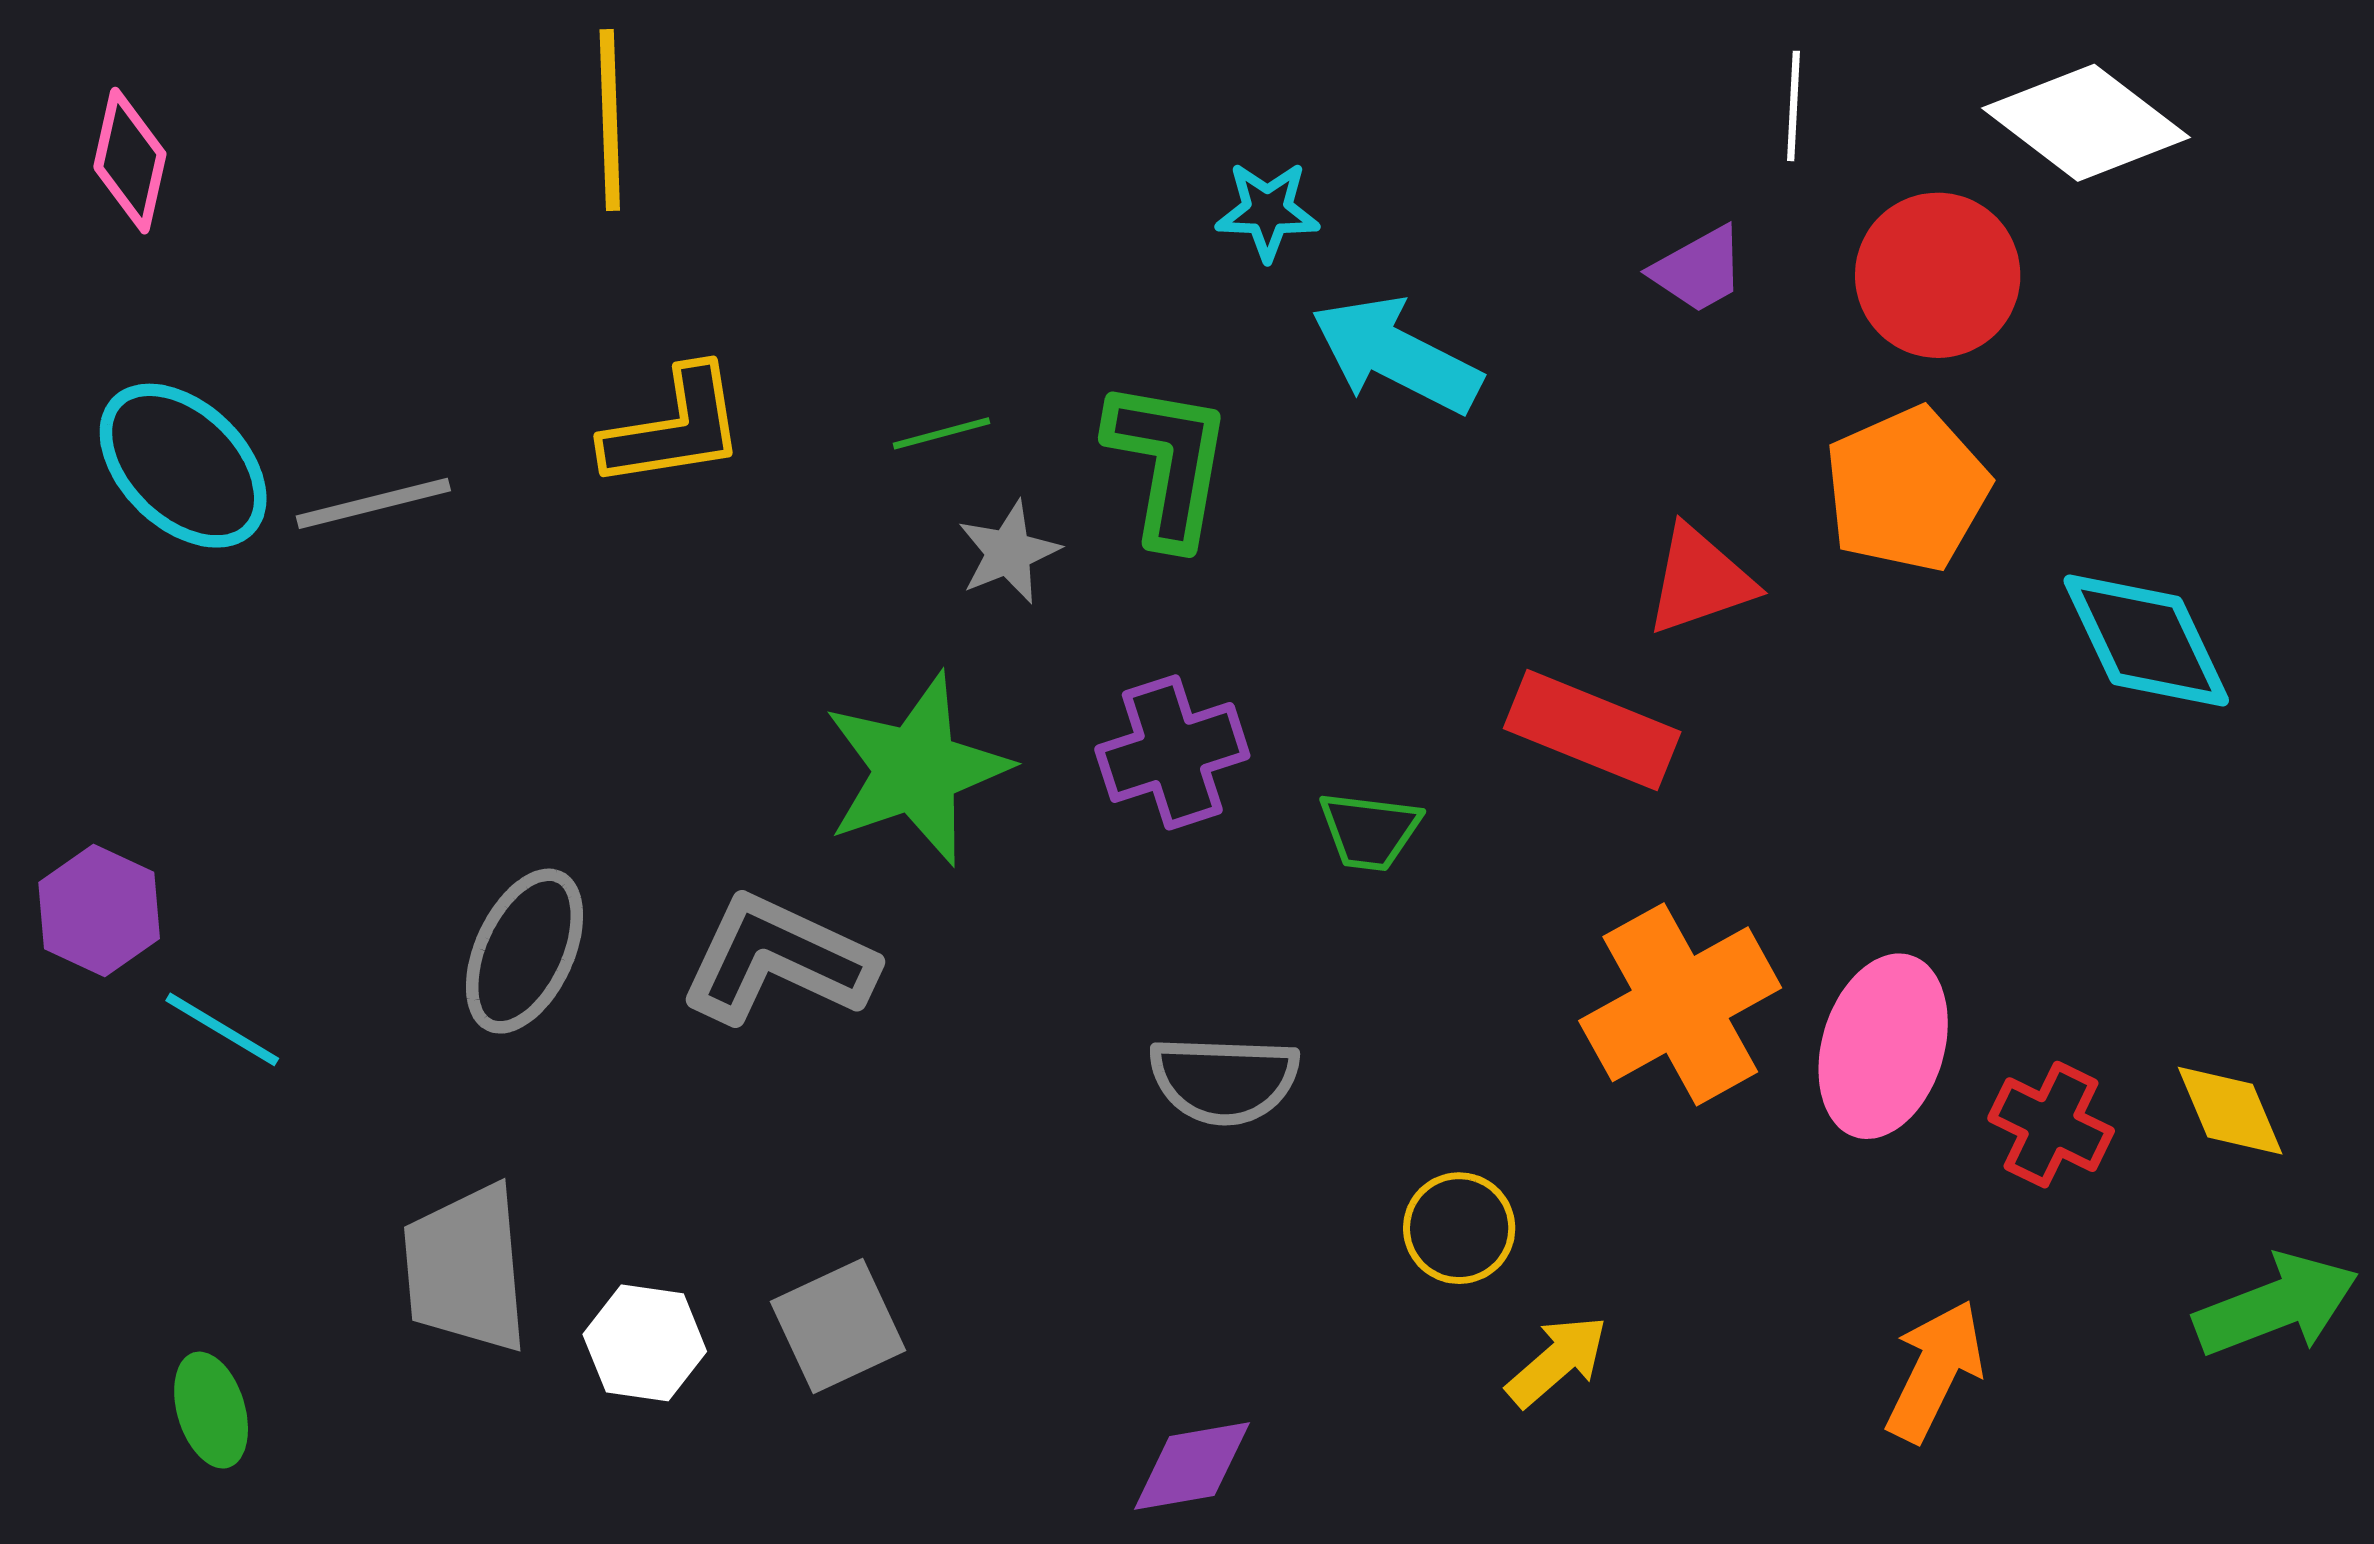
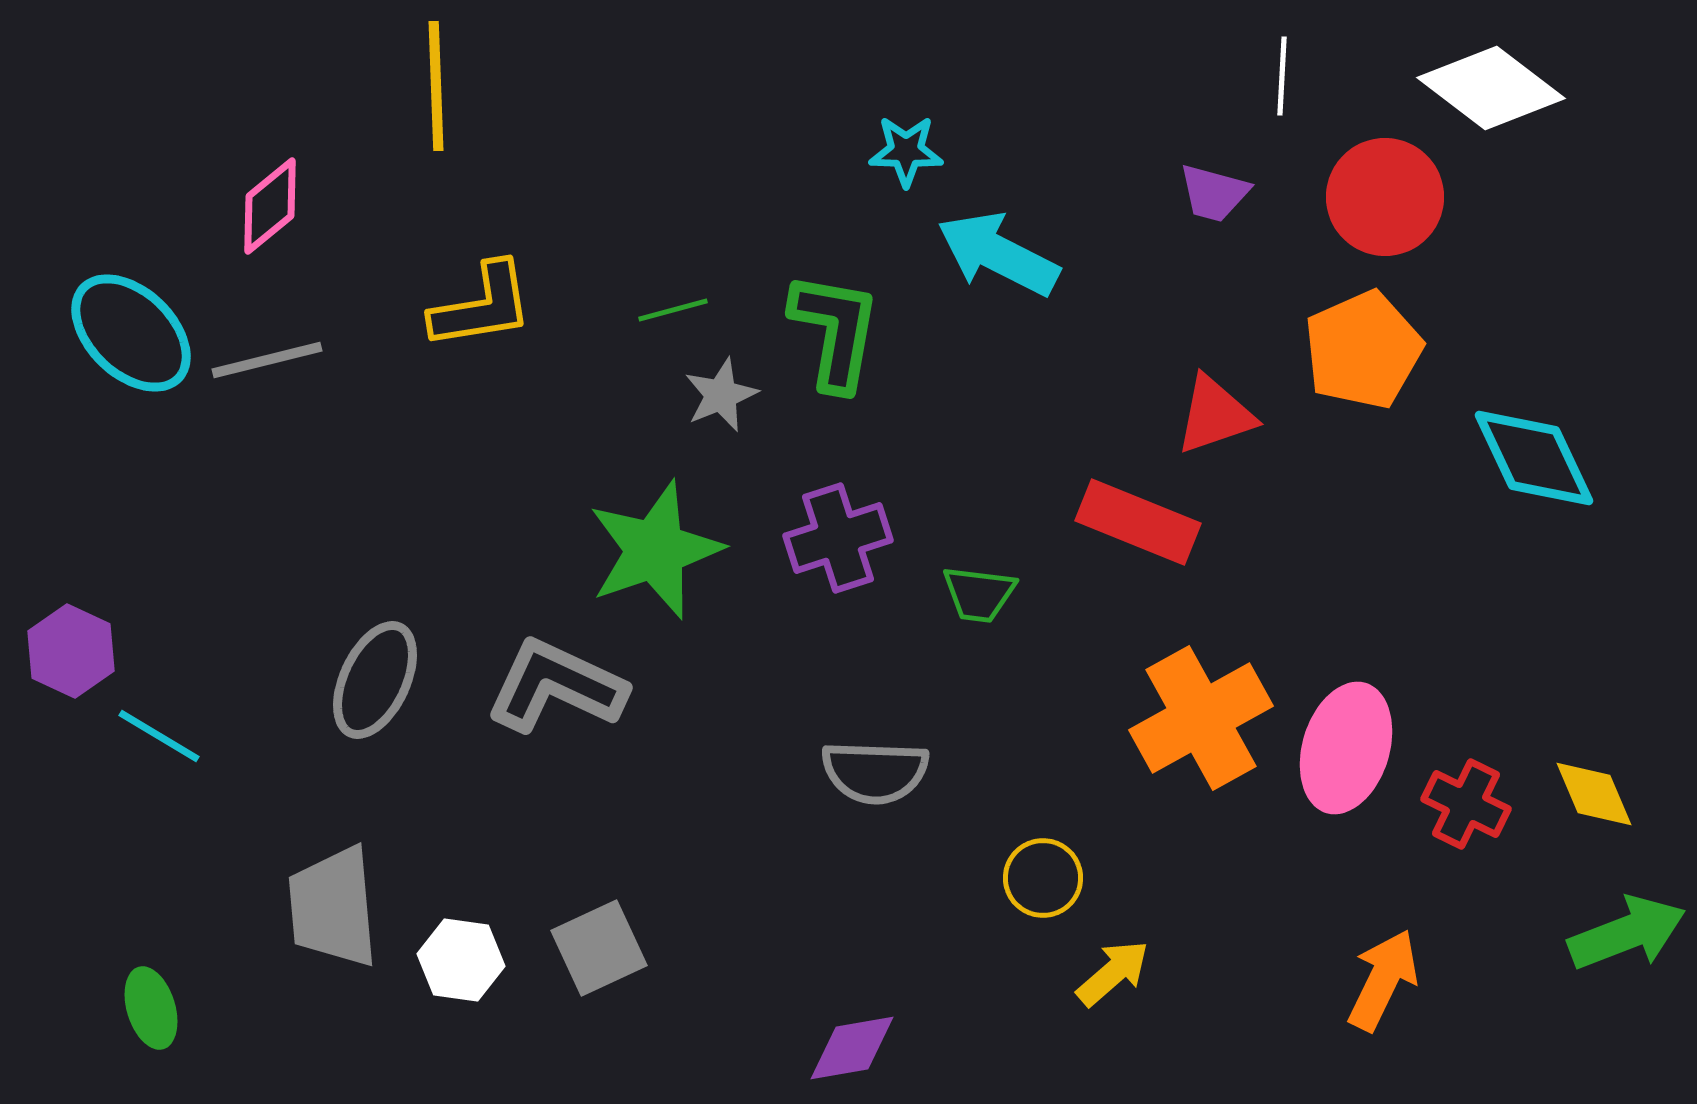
pink diamond: (130, 161) -> (270, 206), moved, turned 38
purple trapezoid: (1698, 270) -> (1214, 193), turned 44

